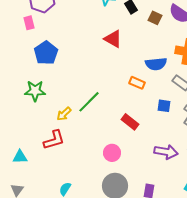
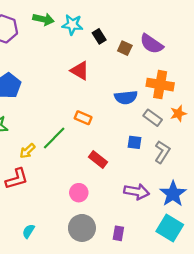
orange rectangle: (137, 83) -> (83, 118), moved

